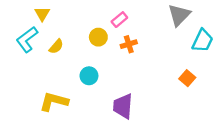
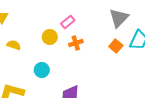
yellow semicircle: (56, 46) -> (14, 45), turned -112
orange square: (187, 78) -> (116, 46), moved

